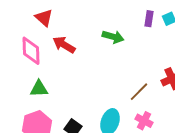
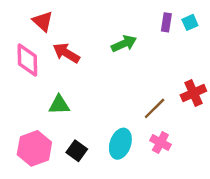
green arrow: (113, 37) -> (124, 44), turned -40
green triangle: (39, 89) -> (59, 105), moved

